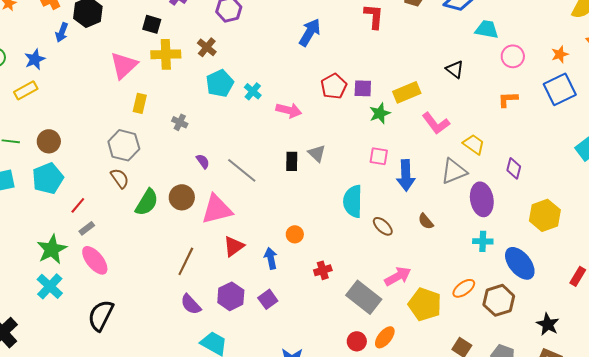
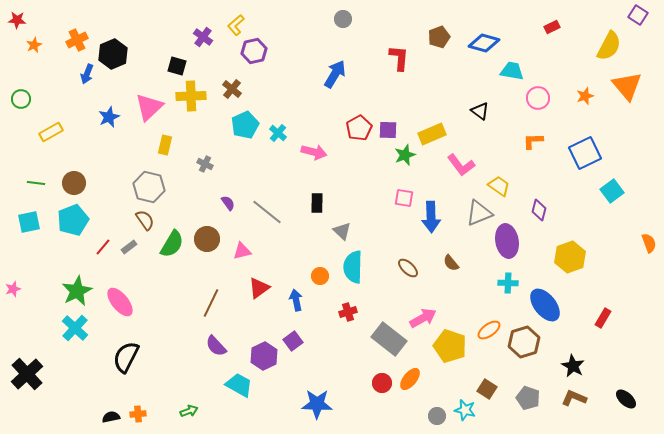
blue star: (35, 59) -> (109, 117), moved
blue square: (560, 89) -> (585, 153), moved
gray triangle: (317, 153) -> (342, 231), moved
cyan semicircle: (353, 201) -> (353, 267), moved
pink triangle: (217, 209) -> (242, 251), size x0.6
gray rectangle: (87, 228) -> (129, 247), moved
purple hexagon: (231, 296) -> (264, 356), moved

